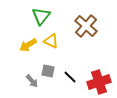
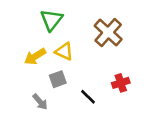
gray square: (48, 71) -> (58, 79), moved, turned -32
red cross: (99, 82) -> (121, 83), moved, size x0.6

